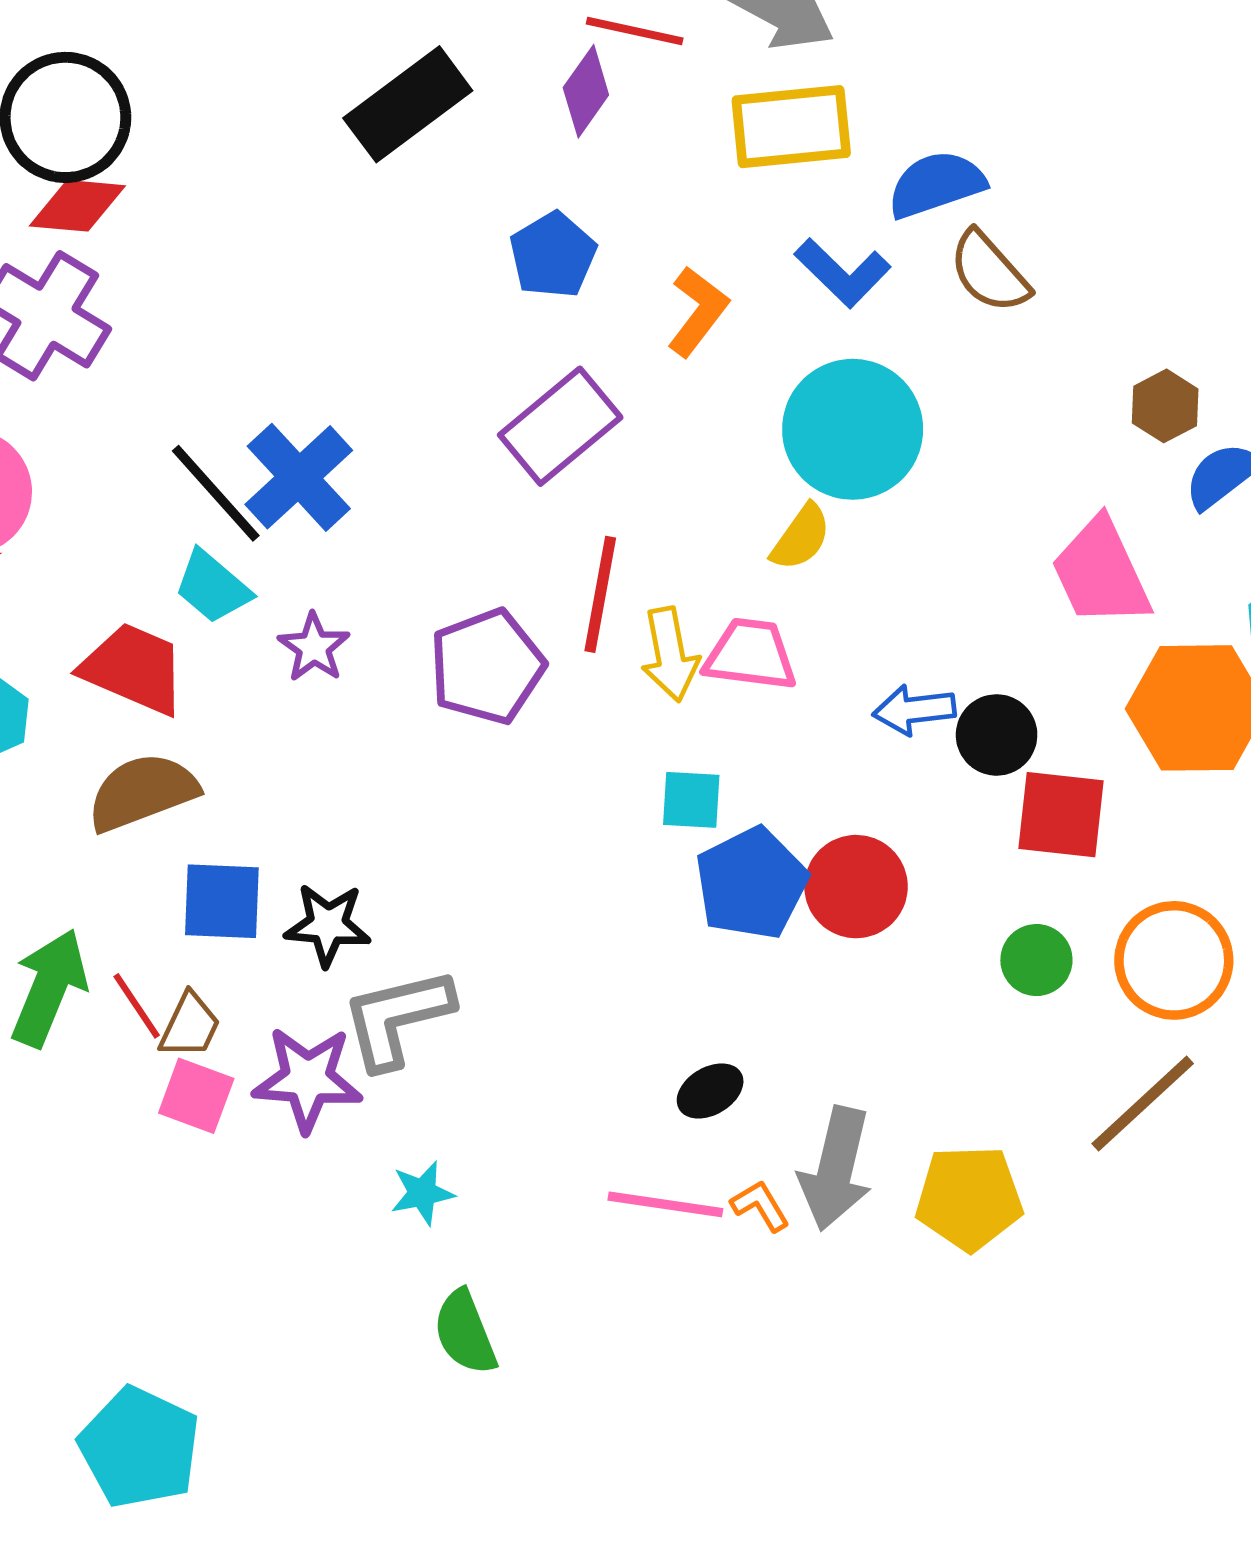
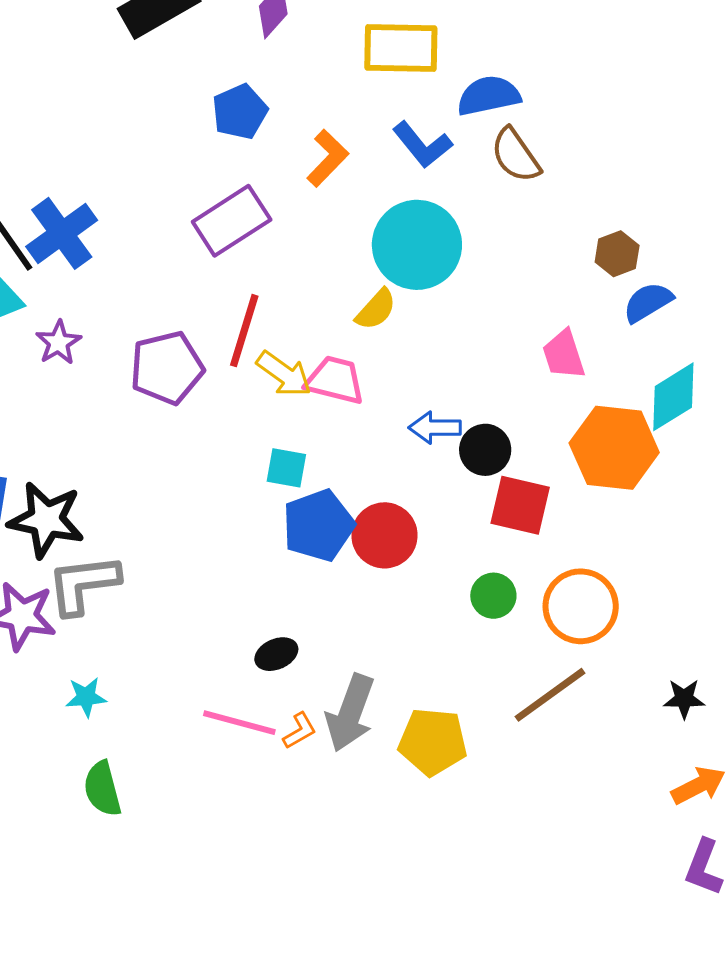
pink trapezoid: (1101, 572) -> (564, 355), size x0.7
yellow arrow: (670, 654) -> (284, 374), turned -50
black star: (328, 925) -> (46, 520), size x1.4
orange L-shape: (760, 1206) -> (300, 731), turned 84

